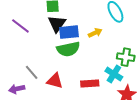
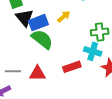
green semicircle: (68, 49) -> (42, 39), turned -115
gray line: (32, 72) -> (13, 71), turned -35

